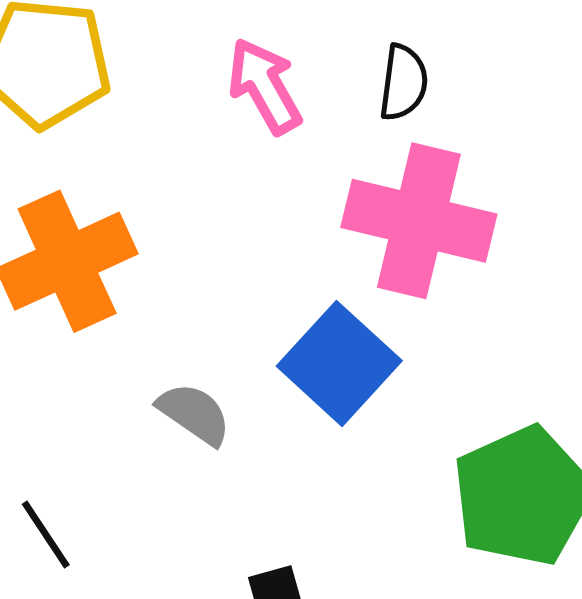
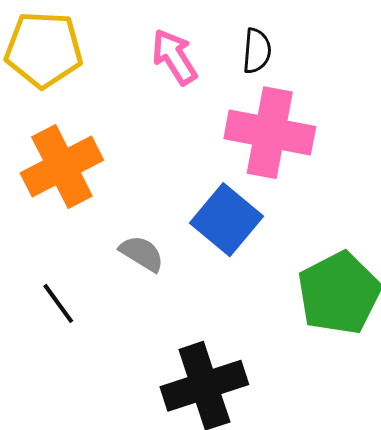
black line: (46, 534) -> (58, 303), moved

